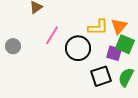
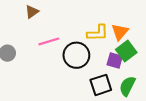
pink line: (52, 35) -> (49, 41), turned 42
green square: (125, 44) -> (126, 51), turned 30

